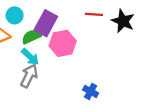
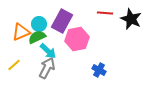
cyan circle: (15, 15) -> (39, 24), moved
green semicircle: (31, 37) -> (37, 37), moved
blue cross: (91, 91) -> (99, 70), moved

